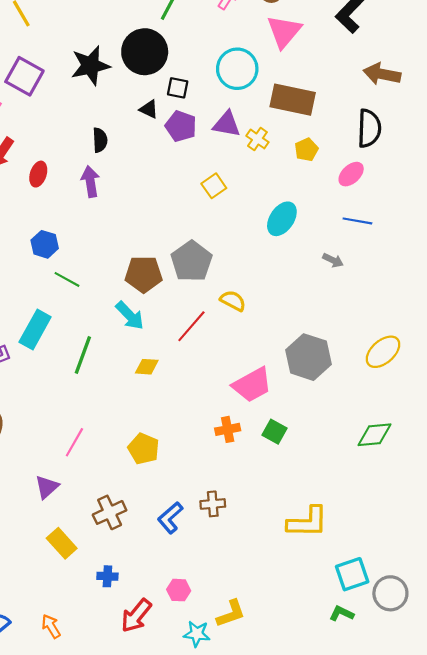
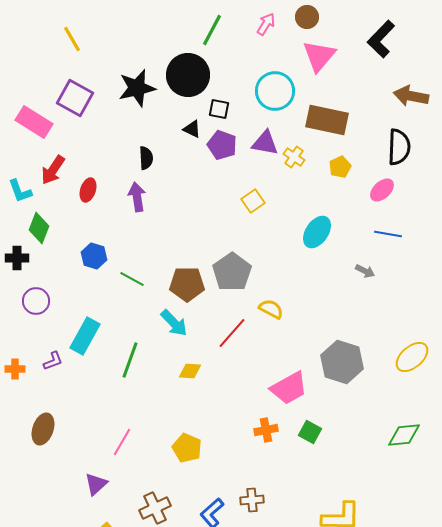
green line: (67, 279) -> (132, 279), moved

